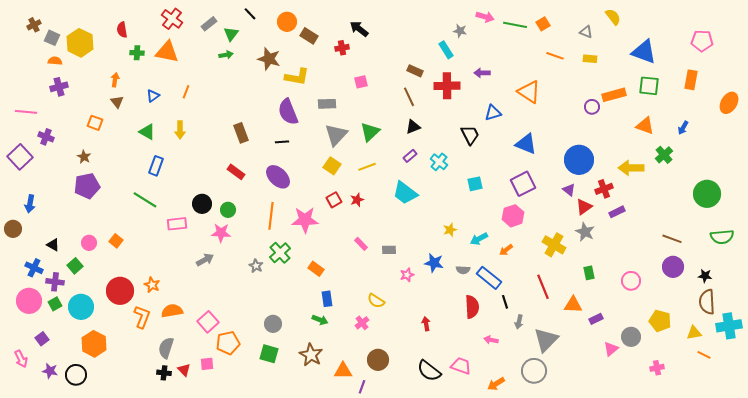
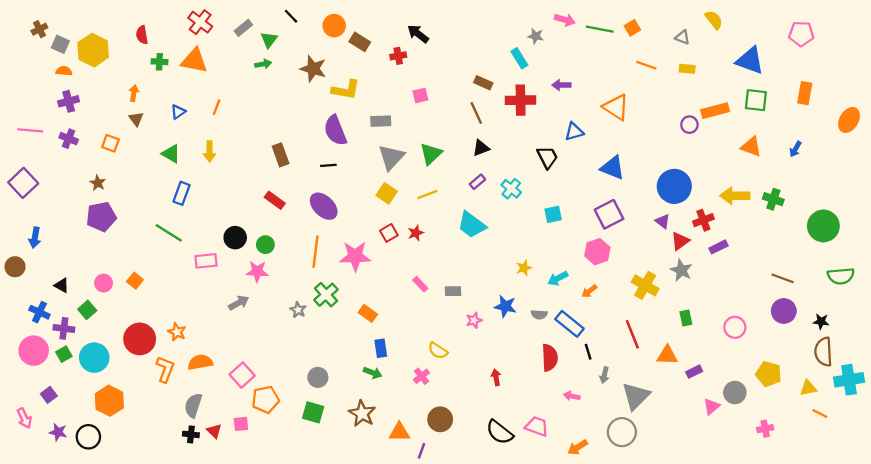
pink pentagon: (702, 41) -> (801, 34), moved
purple cross: (46, 137) -> (69, 139), moved
green cross: (664, 155) -> (773, 199), moved, turned -30

